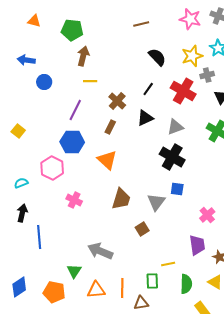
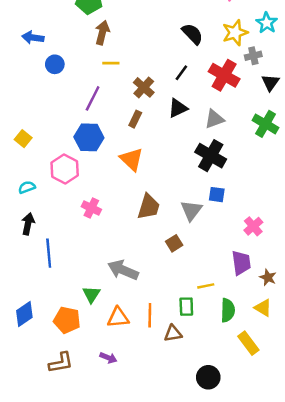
yellow square: (18, 131) -> (23, 139), moved

